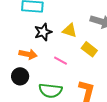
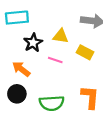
orange arrow: (28, 54) -> (21, 69), turned -144
pink line: (61, 61) -> (55, 60), moved

